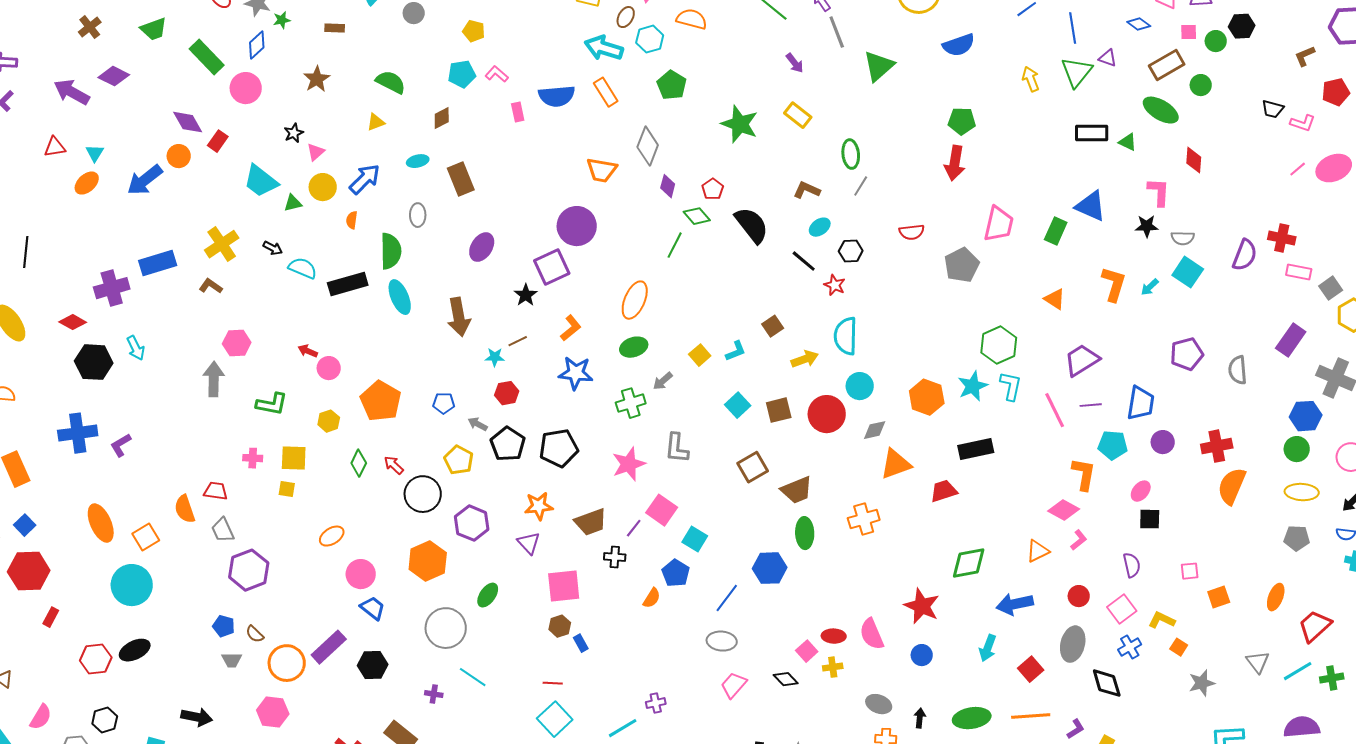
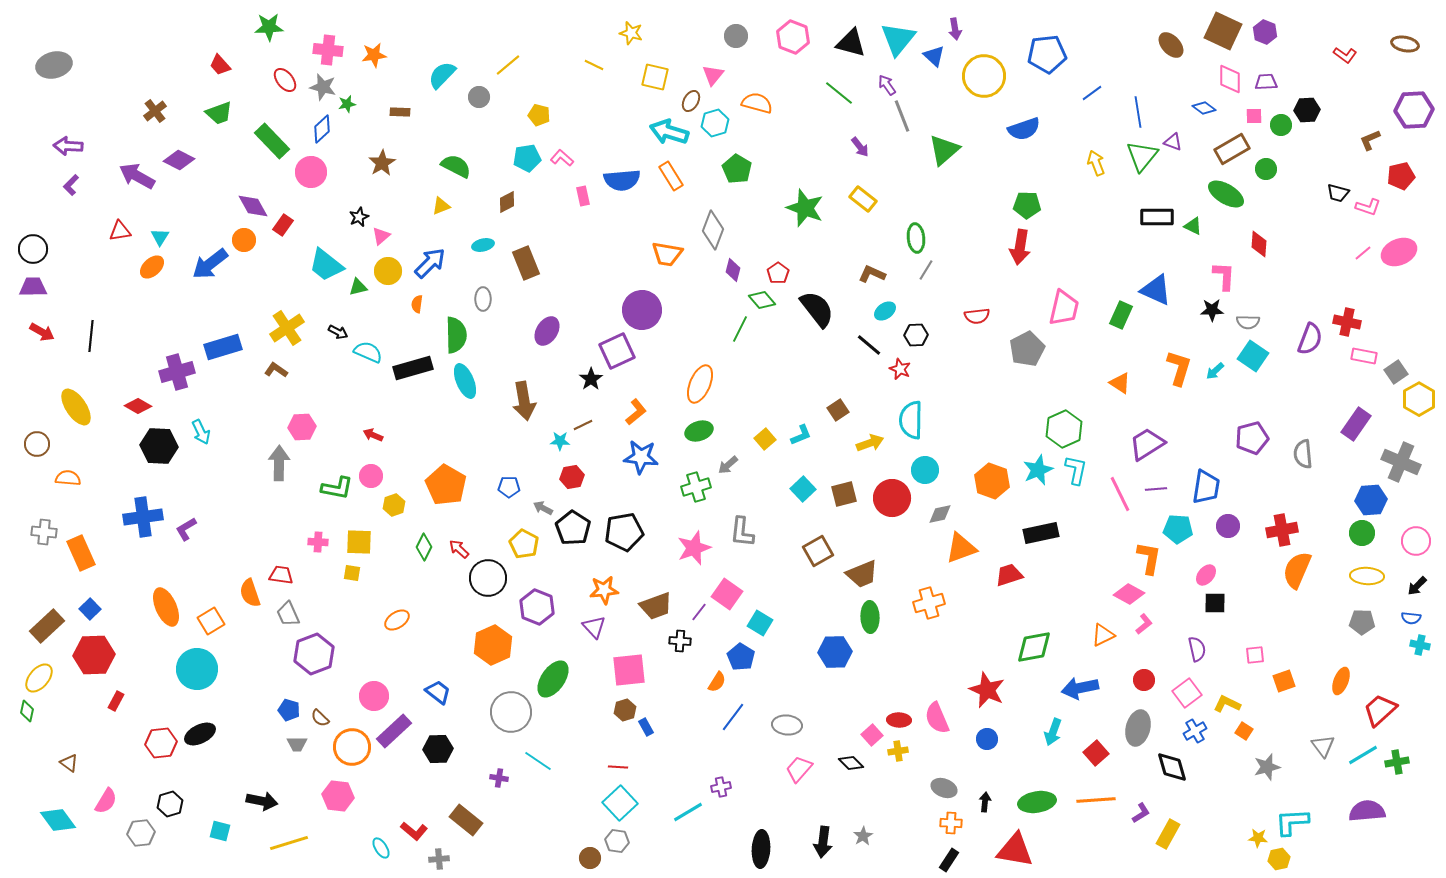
pink circle: (329, 368) -> (371, 476), moved
pink circle: (361, 574) -> (374, 696), moved
green ellipse: (488, 595) -> (553, 679), size x1.5
blue line: (727, 598) -> (733, 717), moved

